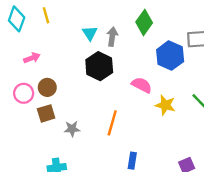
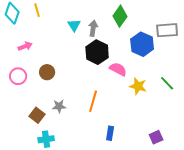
black hexagon: (99, 66) -> (97, 52), moved
brown circle: (47, 87) -> (47, 72), moved
brown square: (46, 113) -> (37, 115), moved, turned -35

